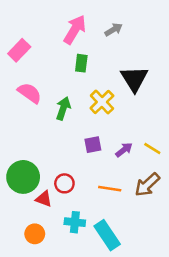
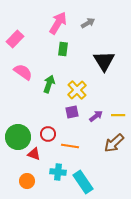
yellow cross: (102, 102) -> (77, 90), moved
yellow line: (152, 149) -> (118, 115), turned -32
red circle: (64, 183) -> (48, 134), moved
orange line: (110, 189) -> (70, 146), moved

